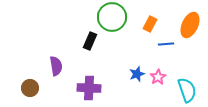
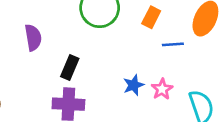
black rectangle: (90, 41) -> (70, 67), moved
purple semicircle: (56, 66) -> (33, 38), moved

